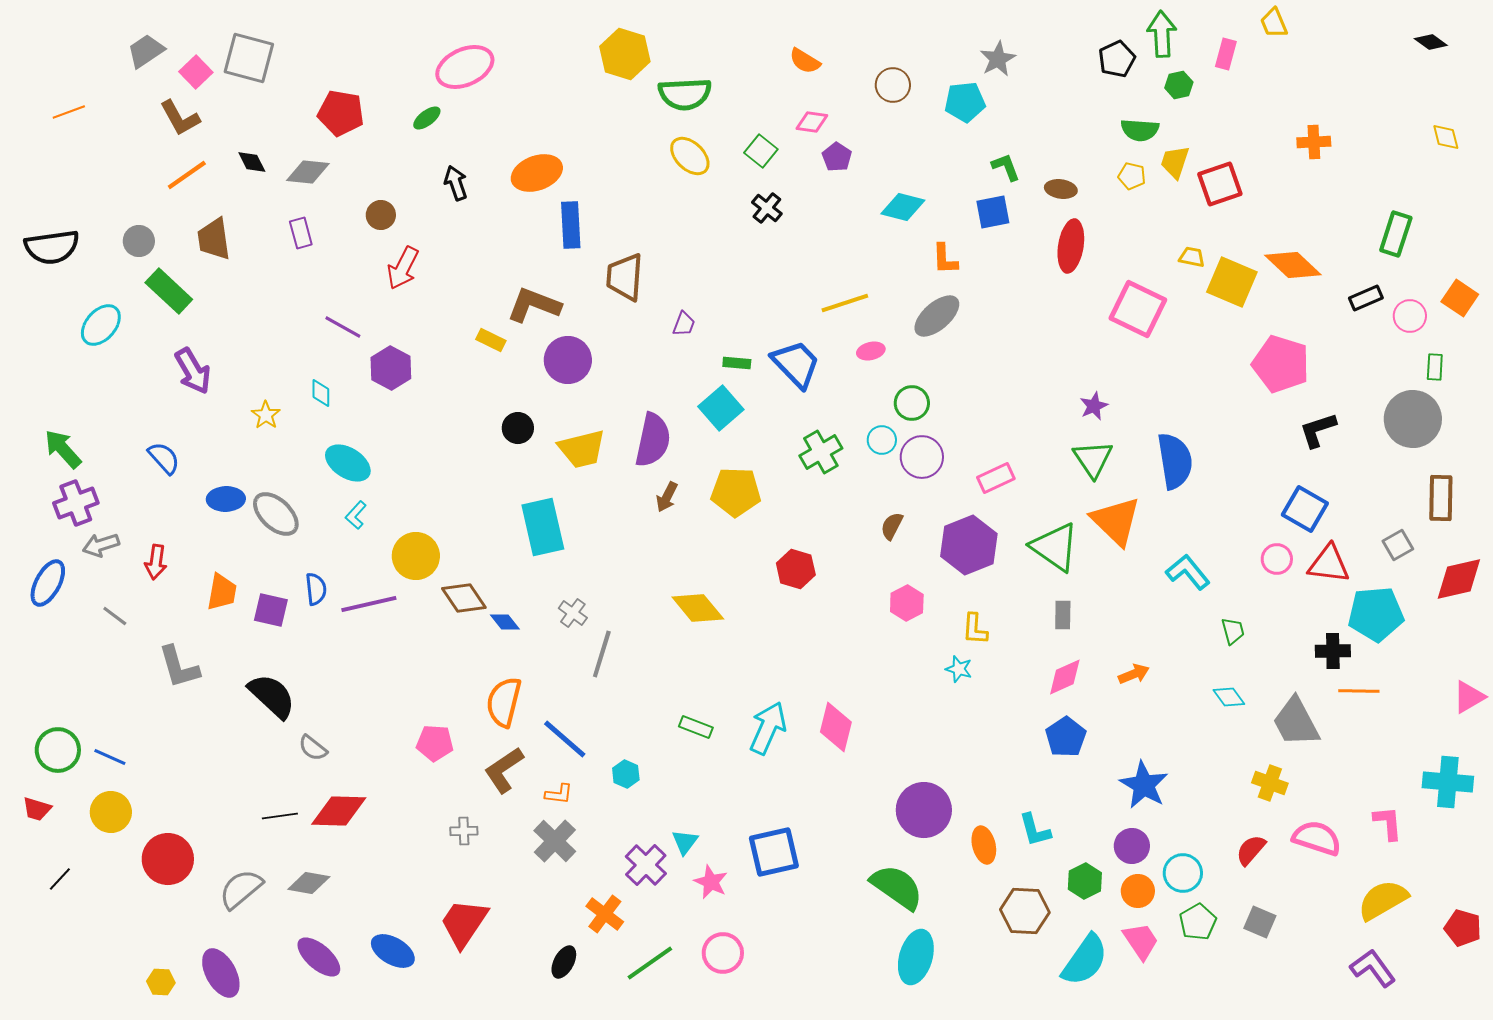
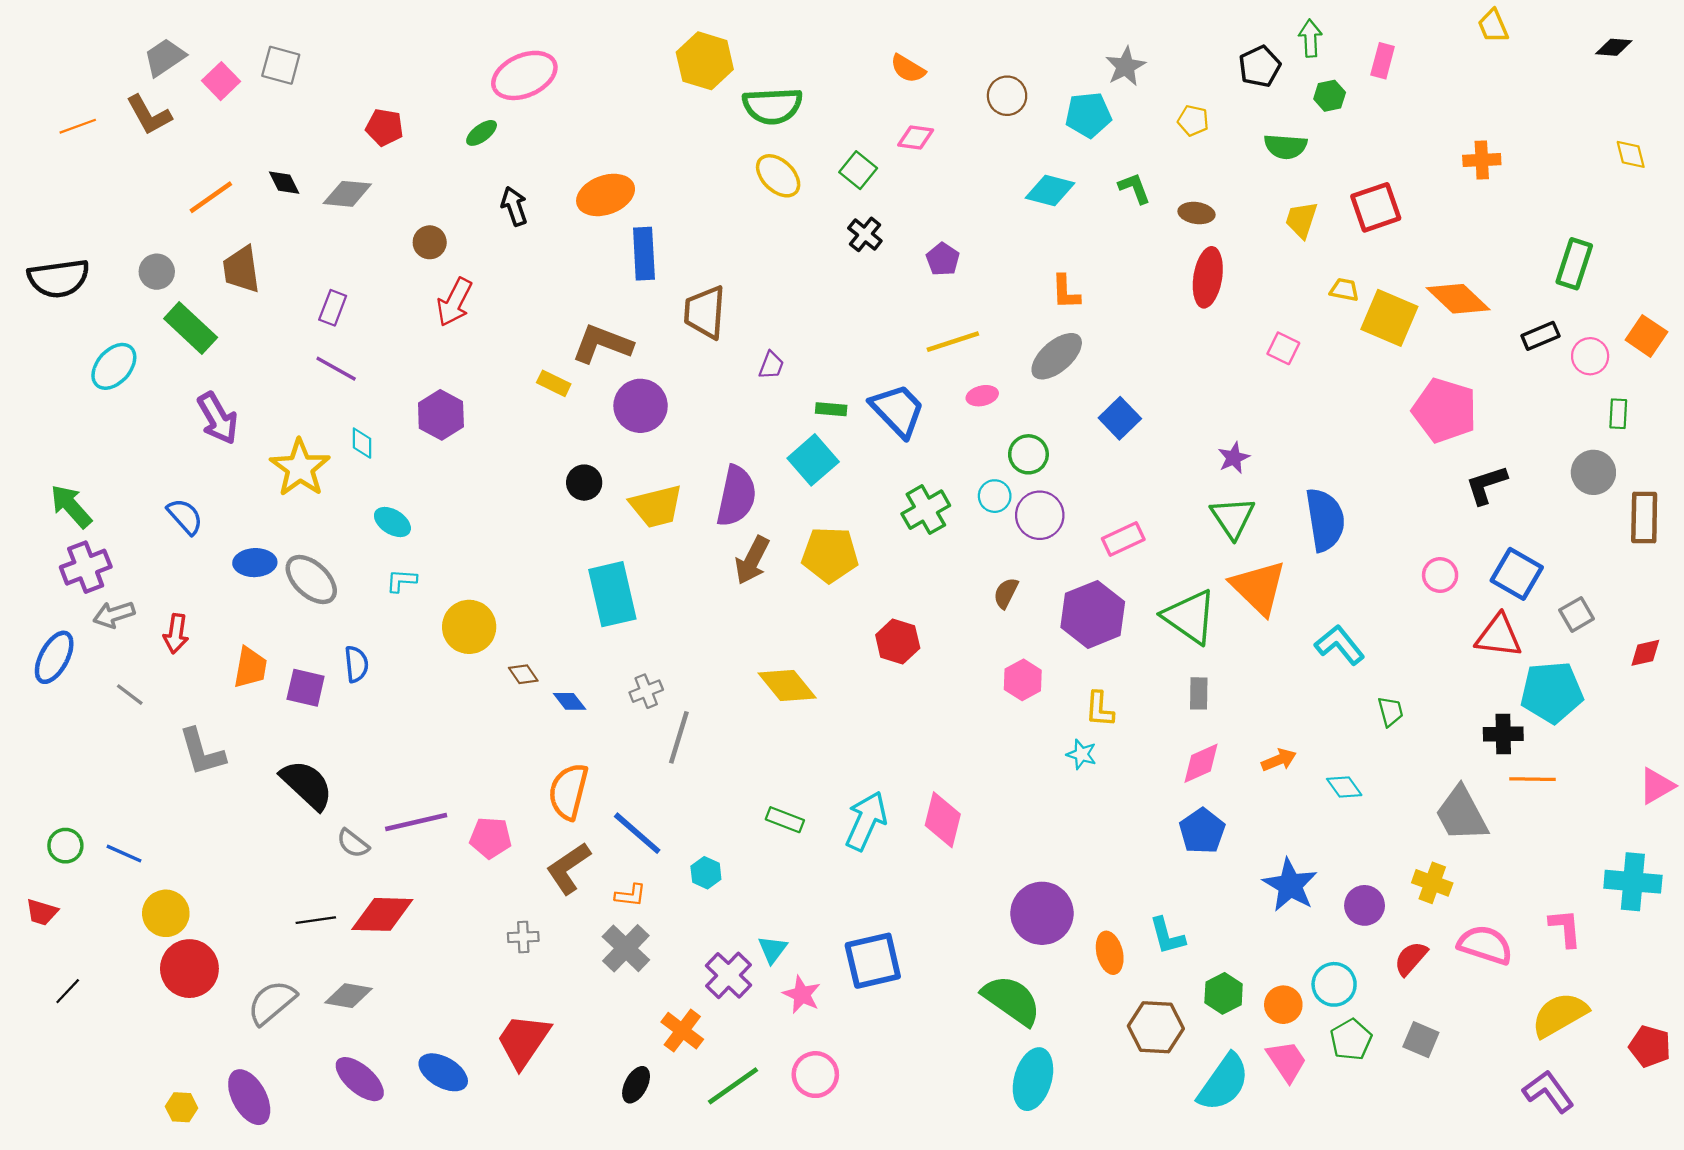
yellow trapezoid: (1274, 23) -> (1493, 26), moved
green arrow: (1162, 34) -> (1310, 38), size x0.7
black diamond: (1431, 42) -> (1614, 47), turned -32
gray square: (249, 58) -> (281, 65), size x0.7
red pentagon: (341, 113) -> (385, 127), size x0.7
brown L-shape: (180, 118) -> (149, 115), moved
purple pentagon: (837, 157) -> (943, 259), moved
yellow trapezoid: (1175, 162) -> (1301, 220), moved
yellow pentagon: (1132, 176) -> (1193, 121), moved
cyan diamond: (903, 207) -> (1050, 190), moved
blue square: (993, 212) -> (1120, 418), moved, turned -33
purple rectangle: (301, 233) -> (333, 308), moved, turned 36
pink square: (1138, 309) -> (1283, 348), size x0.5
purple line: (343, 327) -> (336, 369), moved
yellow star: (266, 415) -> (300, 468), size x1.8
gray circle: (1413, 419) -> (1593, 472), size x0.7
cyan ellipse: (348, 463) -> (392, 522), size x0.7
brown arrow: (667, 497) -> (752, 560), size x1.4
brown rectangle: (1441, 498) -> (1644, 517), moved
blue square: (1305, 509) -> (1517, 574), moved
cyan L-shape: (356, 515) -> (401, 581), turned 52
pink circle: (1277, 559) -> (1440, 575), moved
red diamond: (1459, 579) -> (1645, 653), size x0.6
brown diamond: (464, 598) -> (523, 674), size x0.6
purple line: (369, 604) -> (416, 822), moved
gray cross: (573, 613) -> (646, 691), turned 32
cyan diamond: (1229, 697) -> (1344, 787), moved
green circle: (58, 750) -> (65, 846), size x0.7
yellow circle: (111, 812) -> (166, 913), moved
purple circle: (1132, 846) -> (1365, 905), moved

